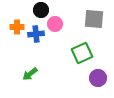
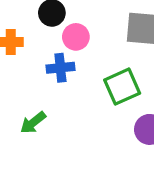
blue cross: (36, 34) -> (60, 68), moved

